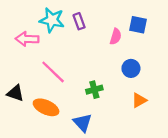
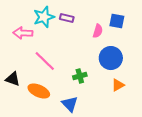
cyan star: (52, 20) -> (44, 17), turned -30
purple rectangle: (79, 21) -> (67, 18), turned -56
blue circle: (131, 68) -> (111, 58), size x1.5

